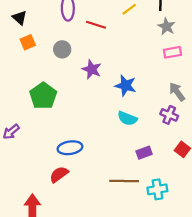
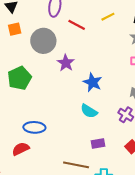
gray circle: (62, 49) -> (43, 41), size x1.6

